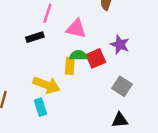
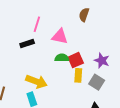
purple star: (120, 45) -> (102, 61), moved
yellow rectangle: (70, 66) -> (78, 75), moved

